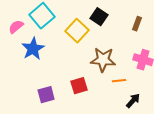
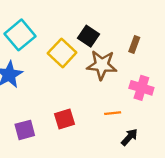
brown star: (103, 60) -> (102, 65), moved

